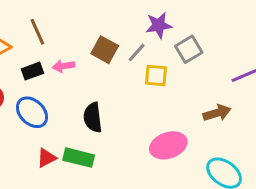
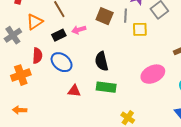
gray line: (137, 52) -> (126, 16), turned -32
red triangle: (46, 158) -> (74, 91), turned 40
green rectangle: (79, 158) -> (106, 87), moved

